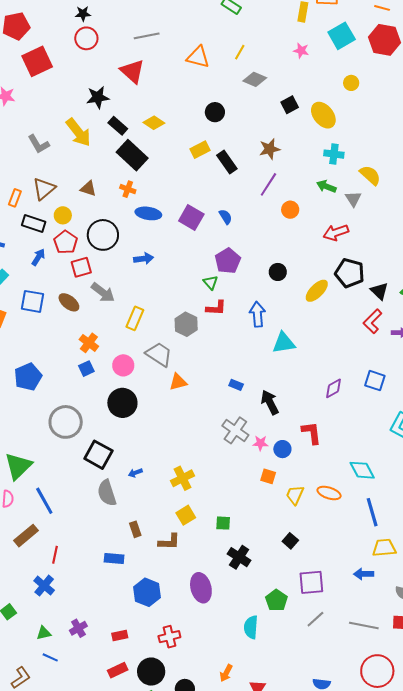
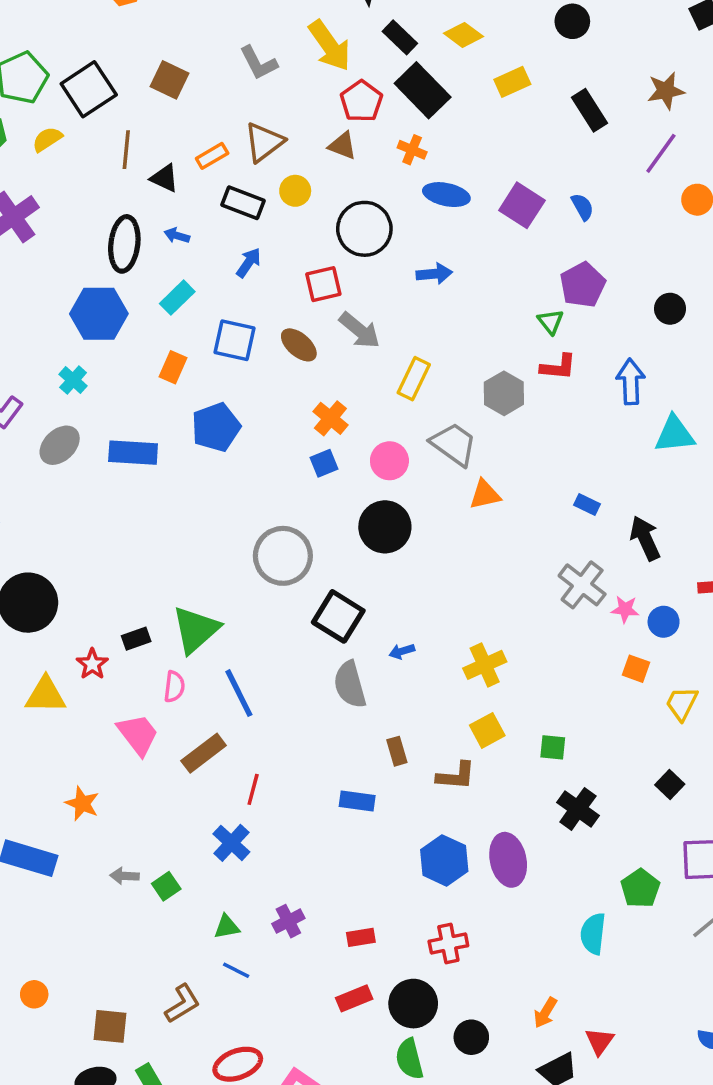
yellow rectangle: (200, 150) -> (512, 82), moved
orange rectangle: (15, 198) -> (212, 156), turned 36
red pentagon: (66, 242) -> (361, 101), moved
blue pentagon: (28, 377) -> (216, 427), moved
blue hexagon: (147, 592) -> (444, 860), moved

